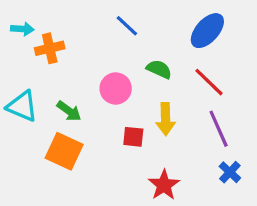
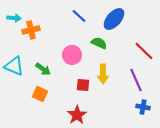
blue ellipse: (207, 31) -> (114, 19), moved
red line: (209, 82) -> (144, 51), moved
orange square: (64, 151) -> (40, 94), size x0.7
blue cross: (230, 172) -> (143, 107), turned -32
red star: (164, 185) -> (77, 115), moved

